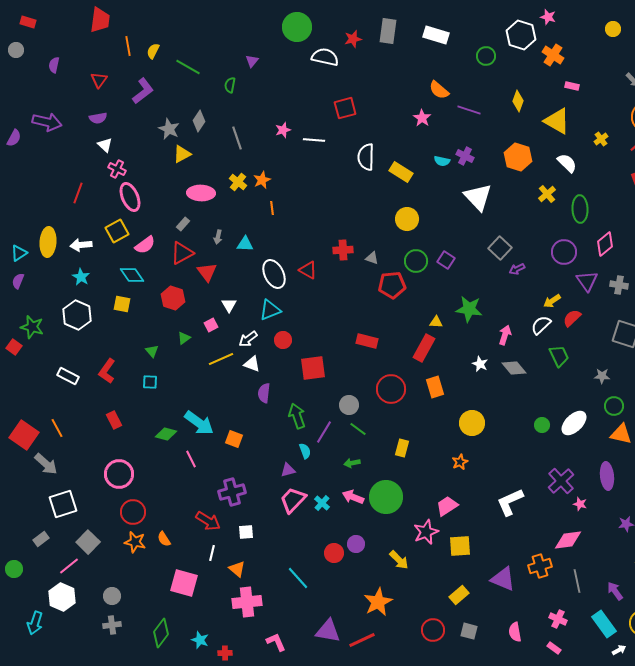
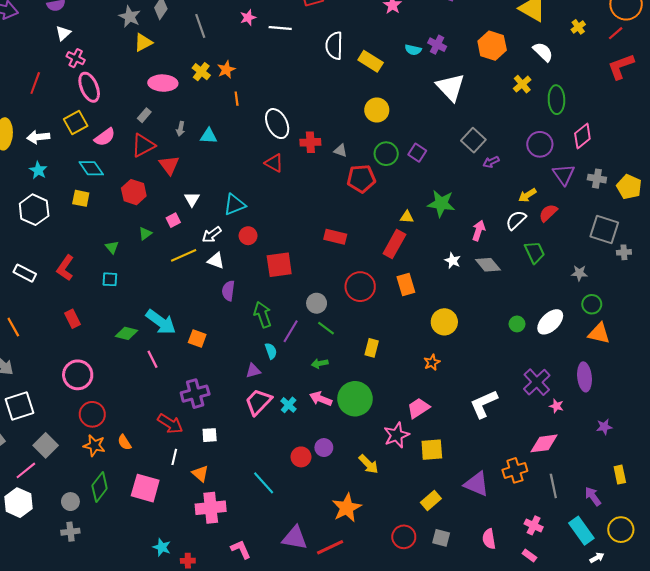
white triangle: (105, 145) -> (63, 33), turned 35
white ellipse: (274, 274) -> (277, 124), moved
green diamond: (161, 633) -> (100, 487), moved

